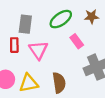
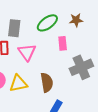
pink rectangle: (77, 41) -> (63, 43), turned 32

